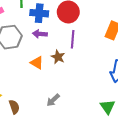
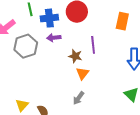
purple line: (73, 39) -> (93, 45), moved
orange triangle: (37, 63) -> (82, 73), moved, turned 48

